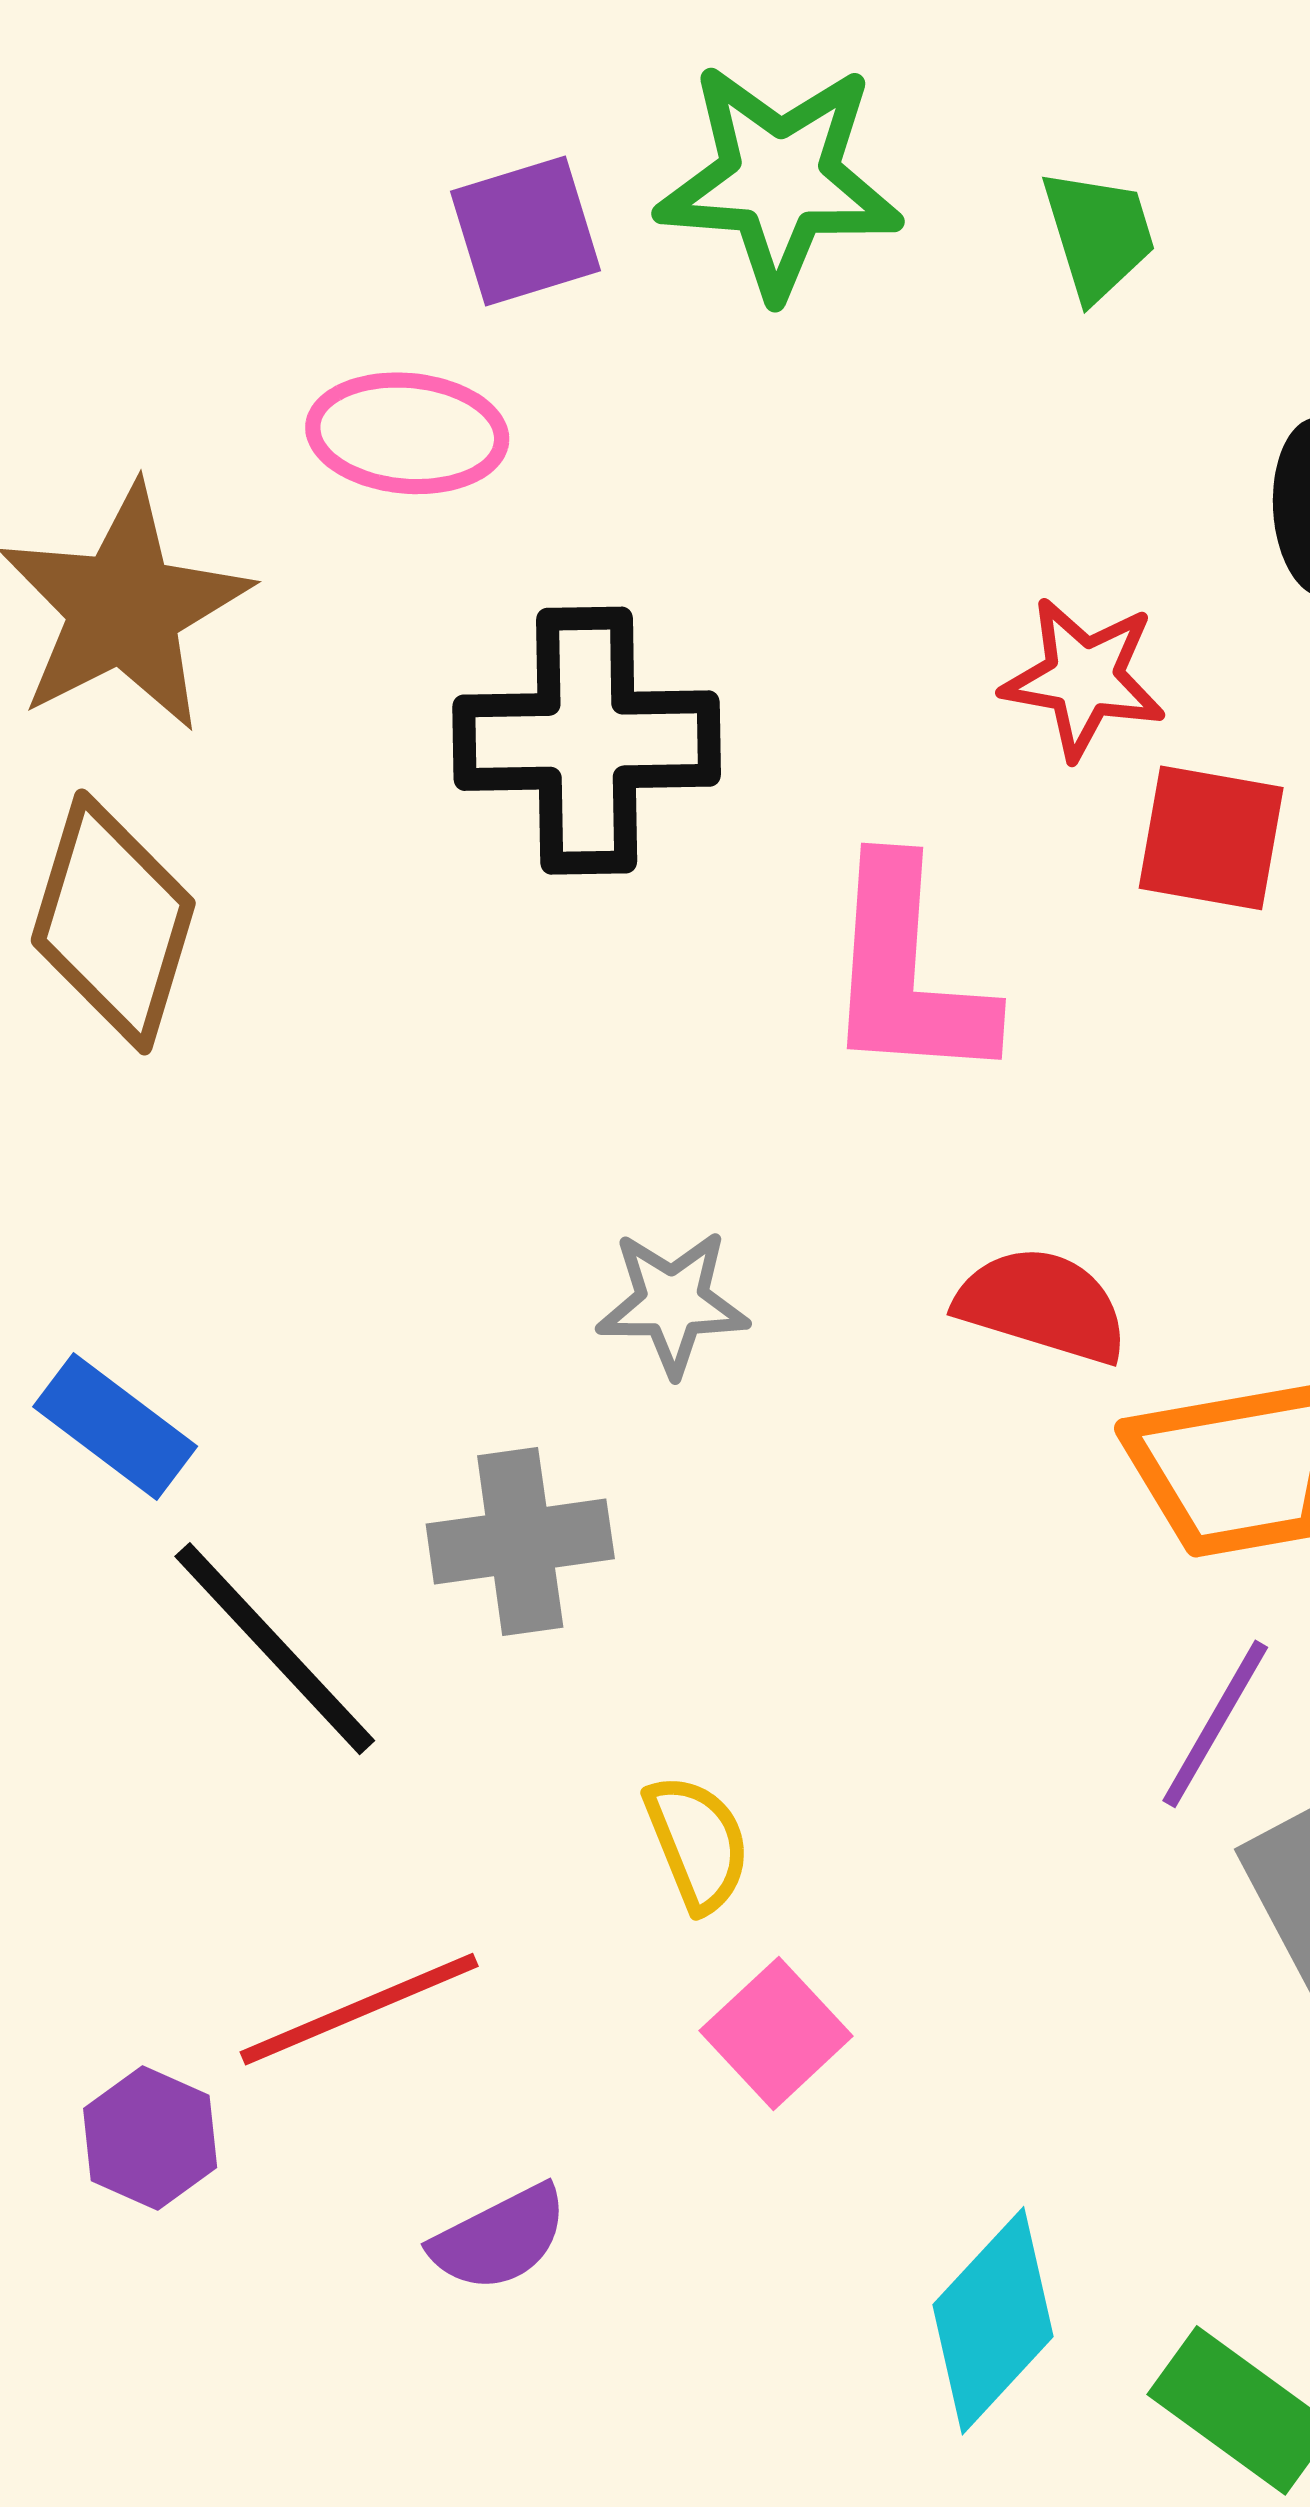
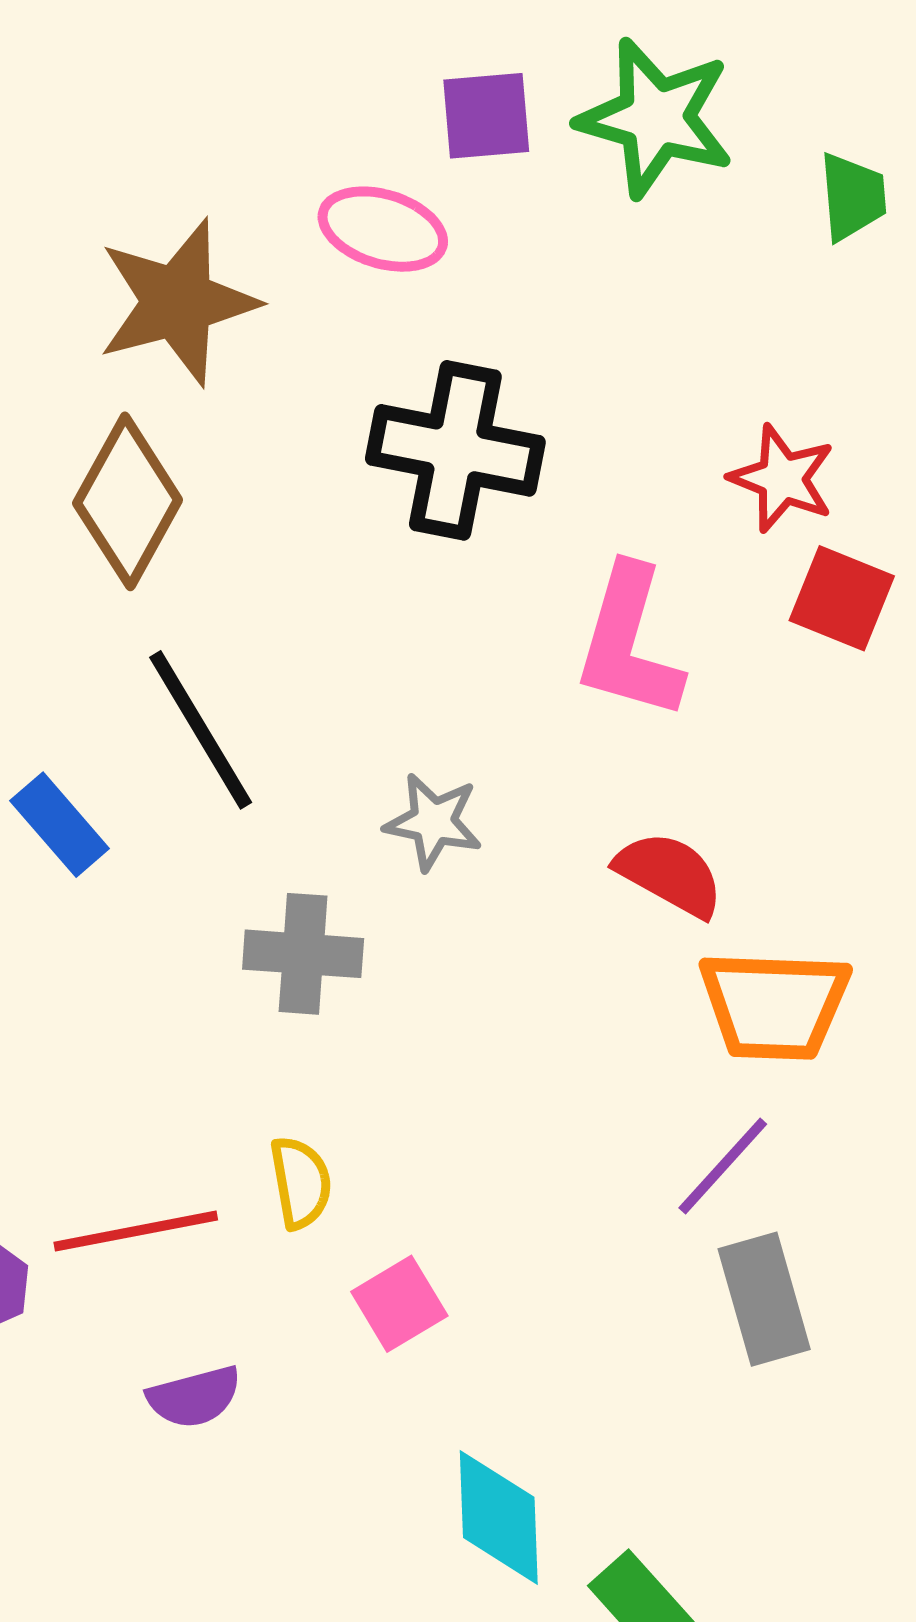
black line: (275, 1649) -> (201, 730), moved
yellow semicircle: (697, 1843) -> (301, 1183), moved
cyan diamond: (993, 2321) -> (499, 1517), turned -57

